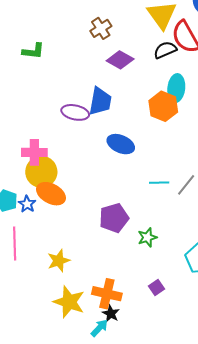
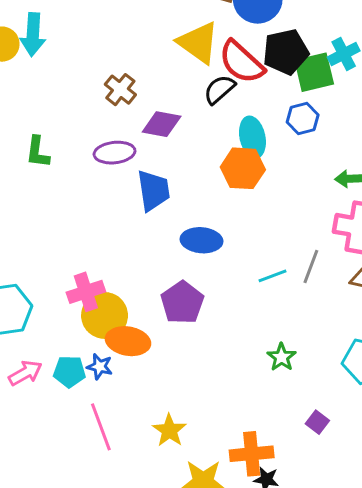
green L-shape: (33, 51) -> (38, 152), turned 110
purple ellipse: (75, 112) -> (115, 153), moved
purple pentagon: (114, 218) -> (182, 303), moved

